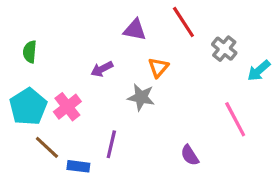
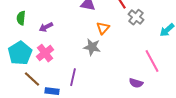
gray cross: (224, 49) -> (136, 17), moved
purple arrow: (102, 69) -> (46, 27), moved
purple semicircle: (190, 155) -> (136, 83), moved, turned -40

